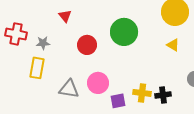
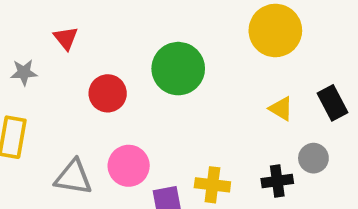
gray star: (43, 43) -> (24, 72), moved
yellow triangle: (173, 45) -> (281, 109), moved
black cross: (163, 95) -> (277, 181), moved

